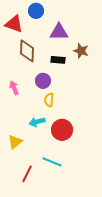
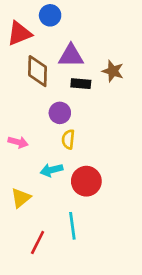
red triangle: (14, 24) -> (19, 33), turned -42
purple triangle: (59, 32) -> (71, 56), moved
pink arrow: (14, 88) -> (18, 142), moved, turned 128
cyan line: (52, 162) -> (72, 226), turned 60

